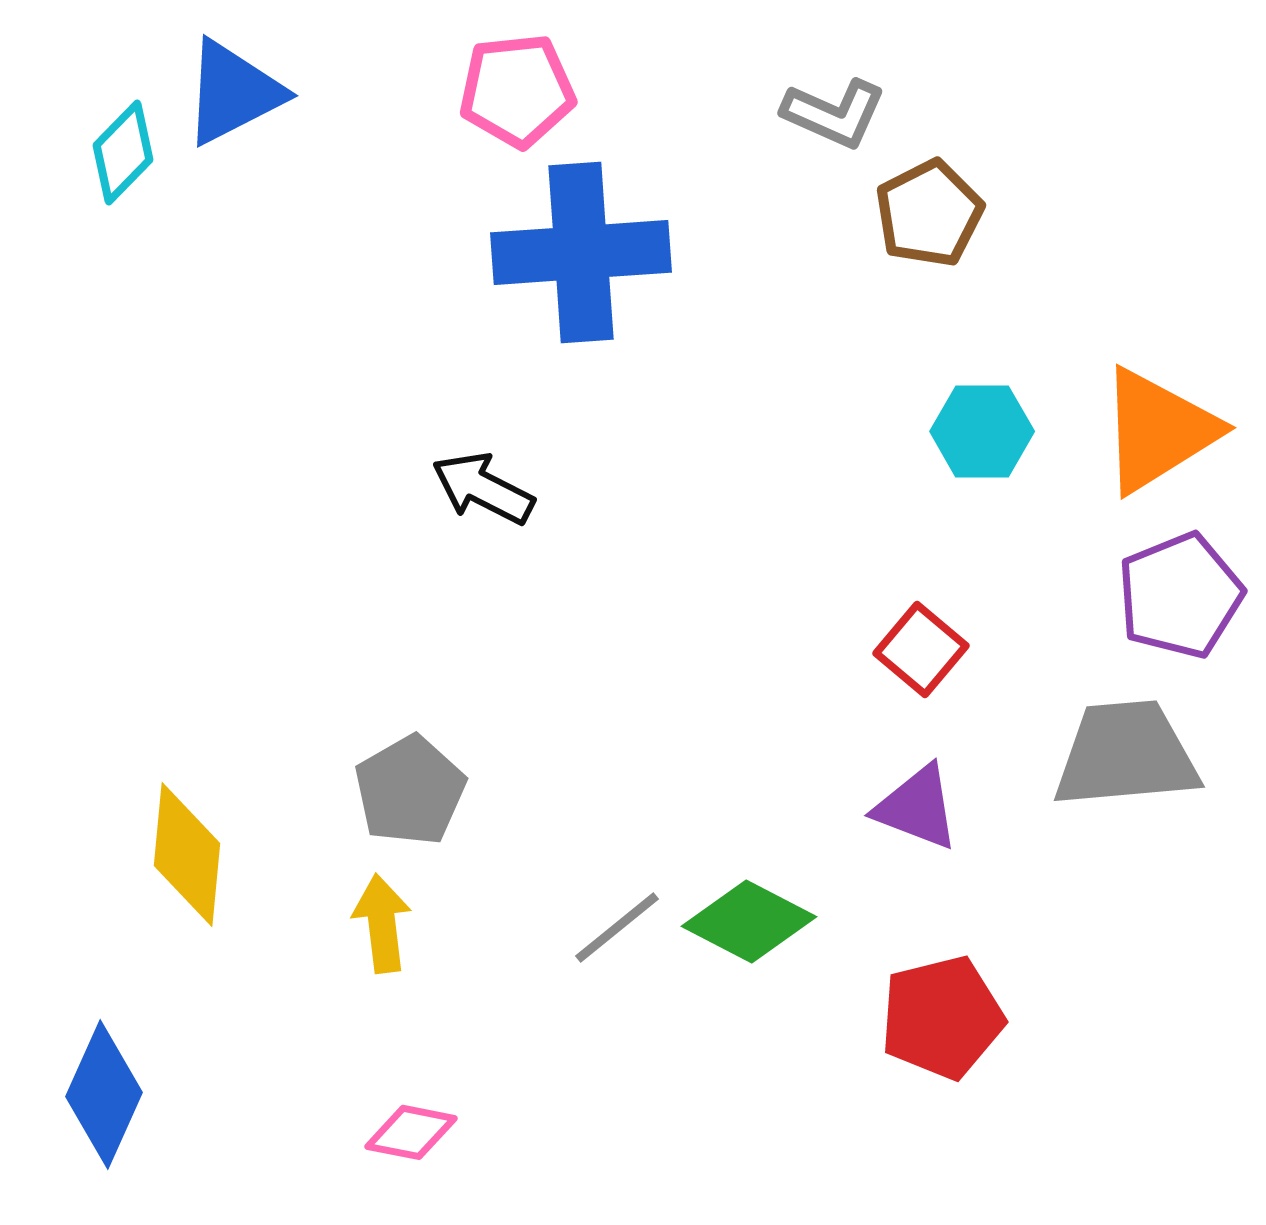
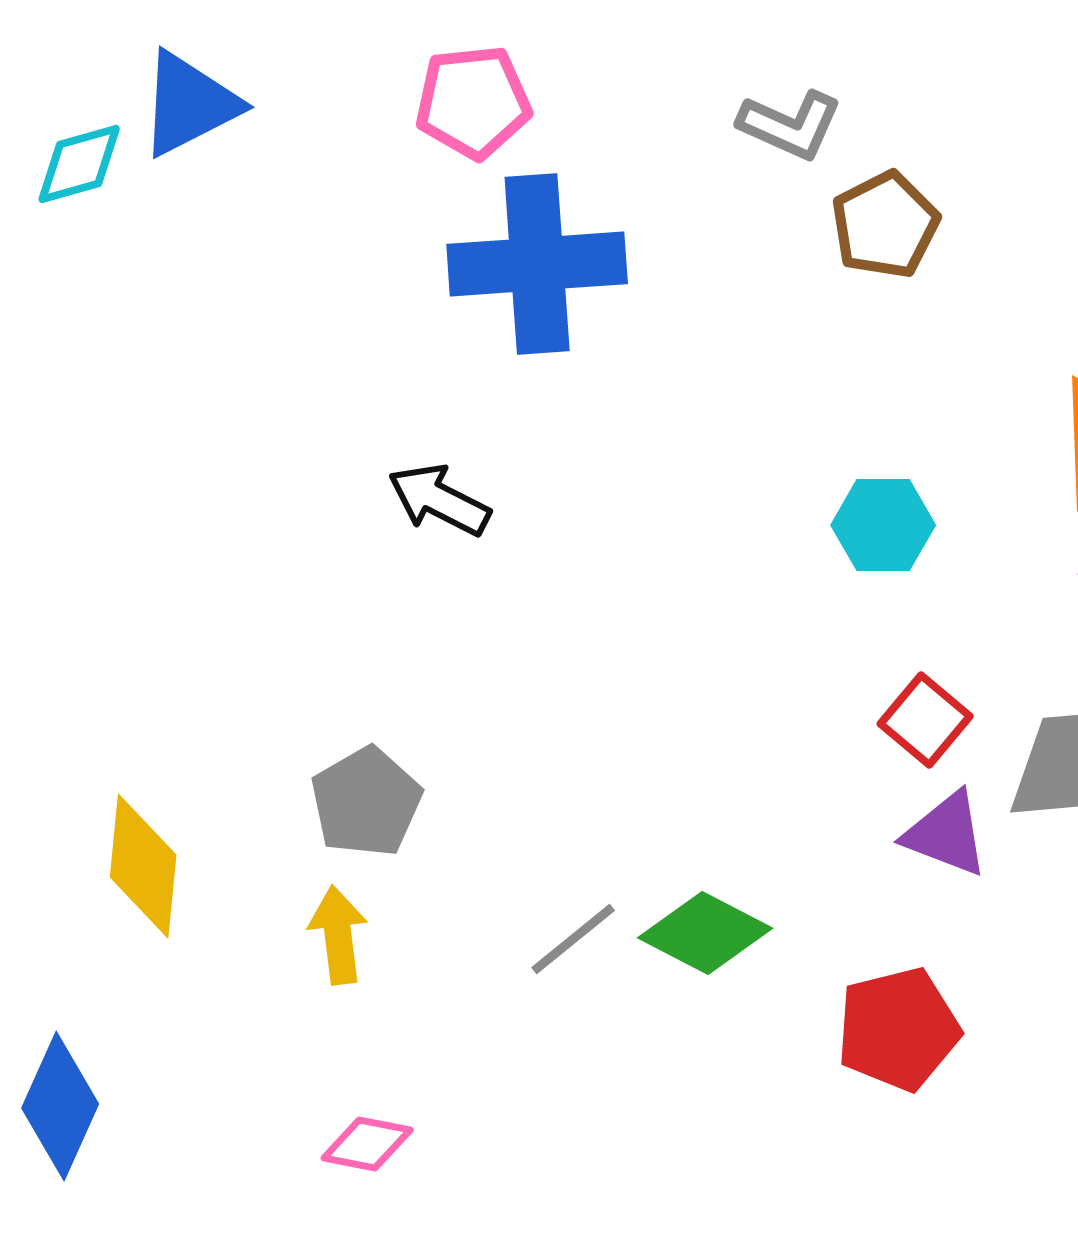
cyan diamond: (123, 152) -> (79, 164), turned 30
cyan hexagon: (982, 431) -> (883, 525), moved
red square: (921, 649) -> (925, 720), moved
purple triangle: (917, 807) -> (946, 834), moved

